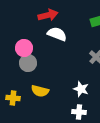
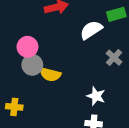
white semicircle: (57, 34) -> (91, 30), moved, turned -54
yellow semicircle: (40, 91) -> (50, 74), moved

